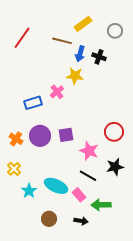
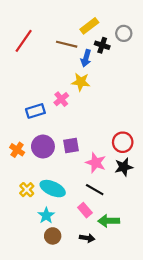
black cross: (99, 57) -> (102, 45), moved
black star: (115, 167) -> (124, 167), moved
yellow cross: (14, 169) -> (27, 190), moved
cyan ellipse: (56, 186) -> (53, 189), moved
cyan star: (29, 191) -> (46, 215), moved

